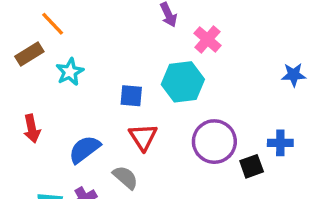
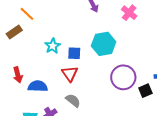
pink cross: (207, 39) -> (129, 13), moved
cyan star: (70, 72) -> (53, 46), moved
red triangle: (143, 137) -> (70, 74), moved
blue semicircle: (85, 149) -> (38, 86), moved, turned 42

